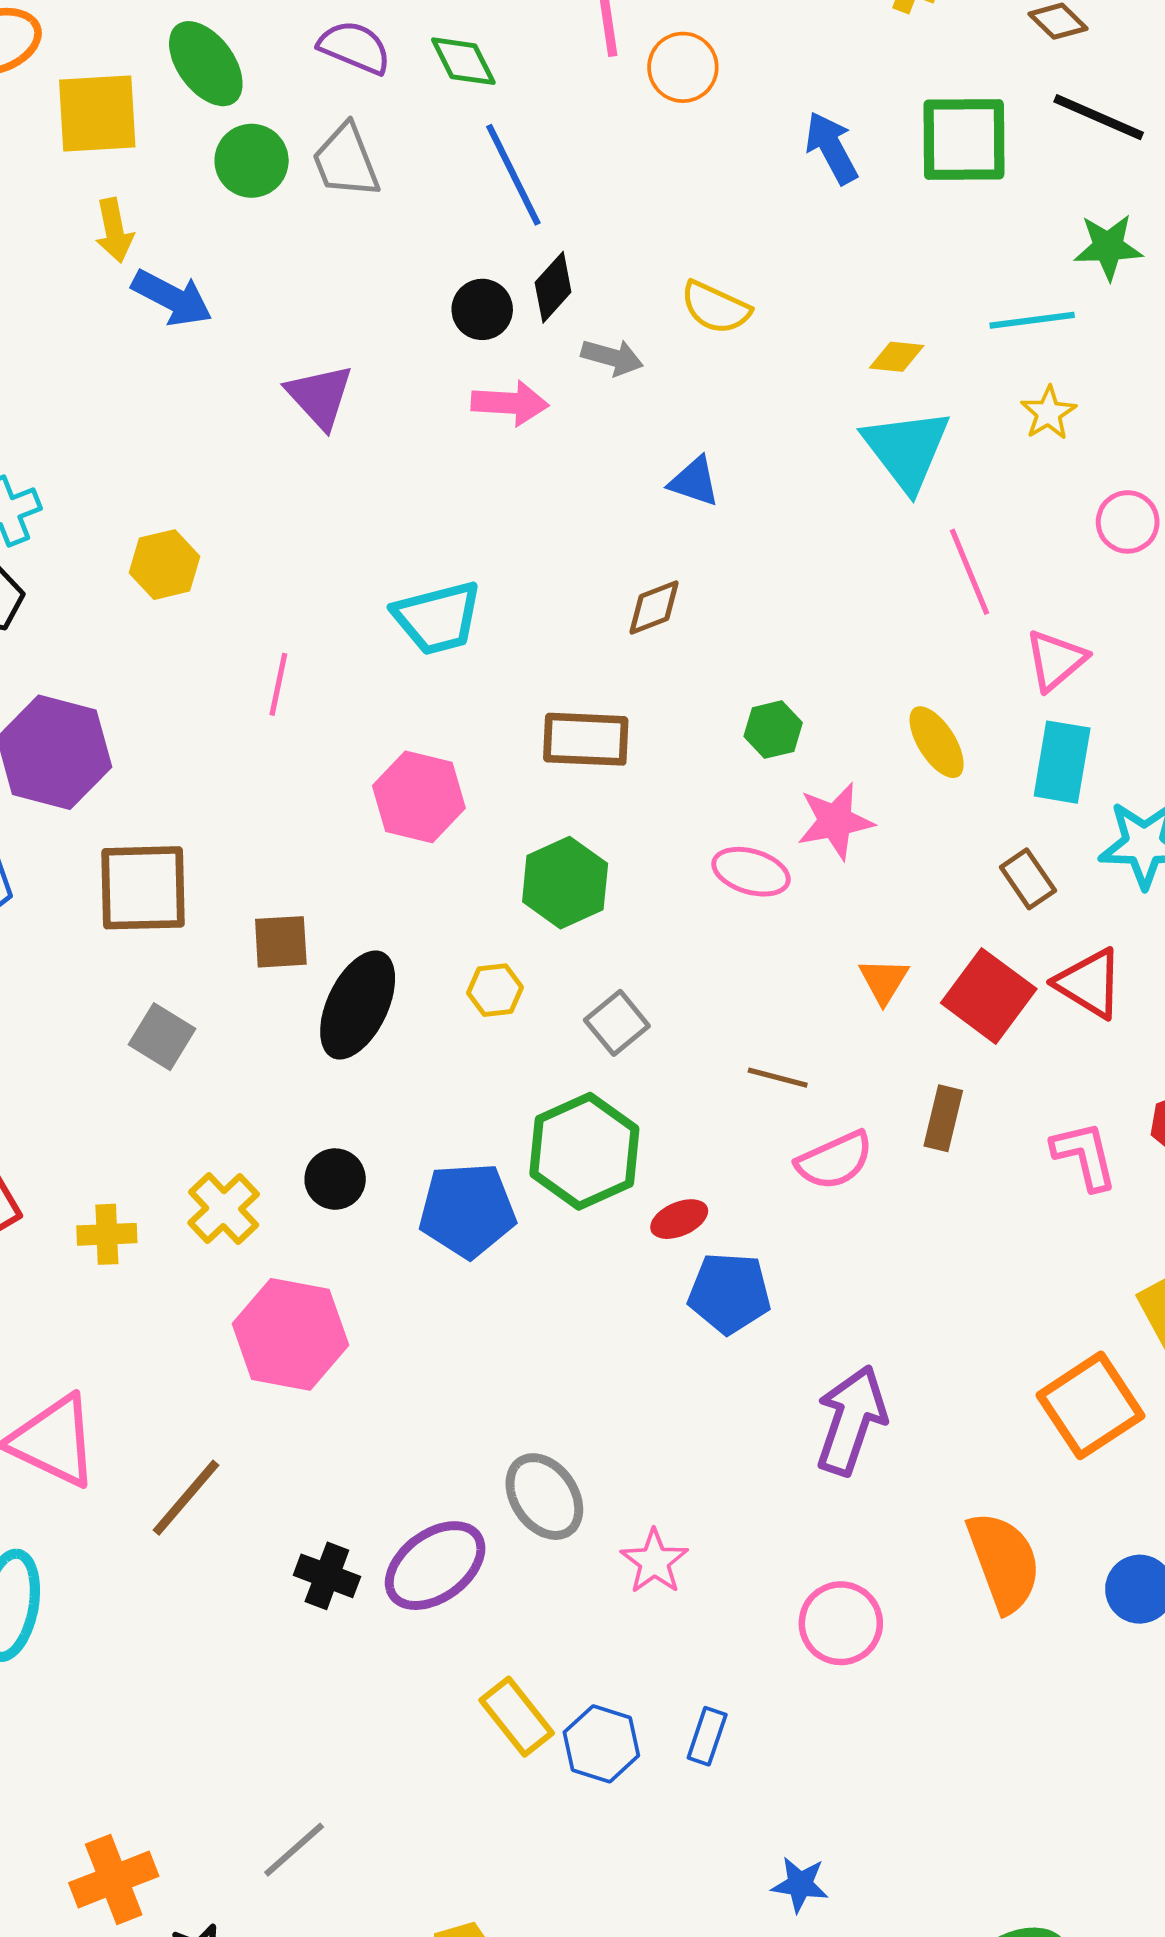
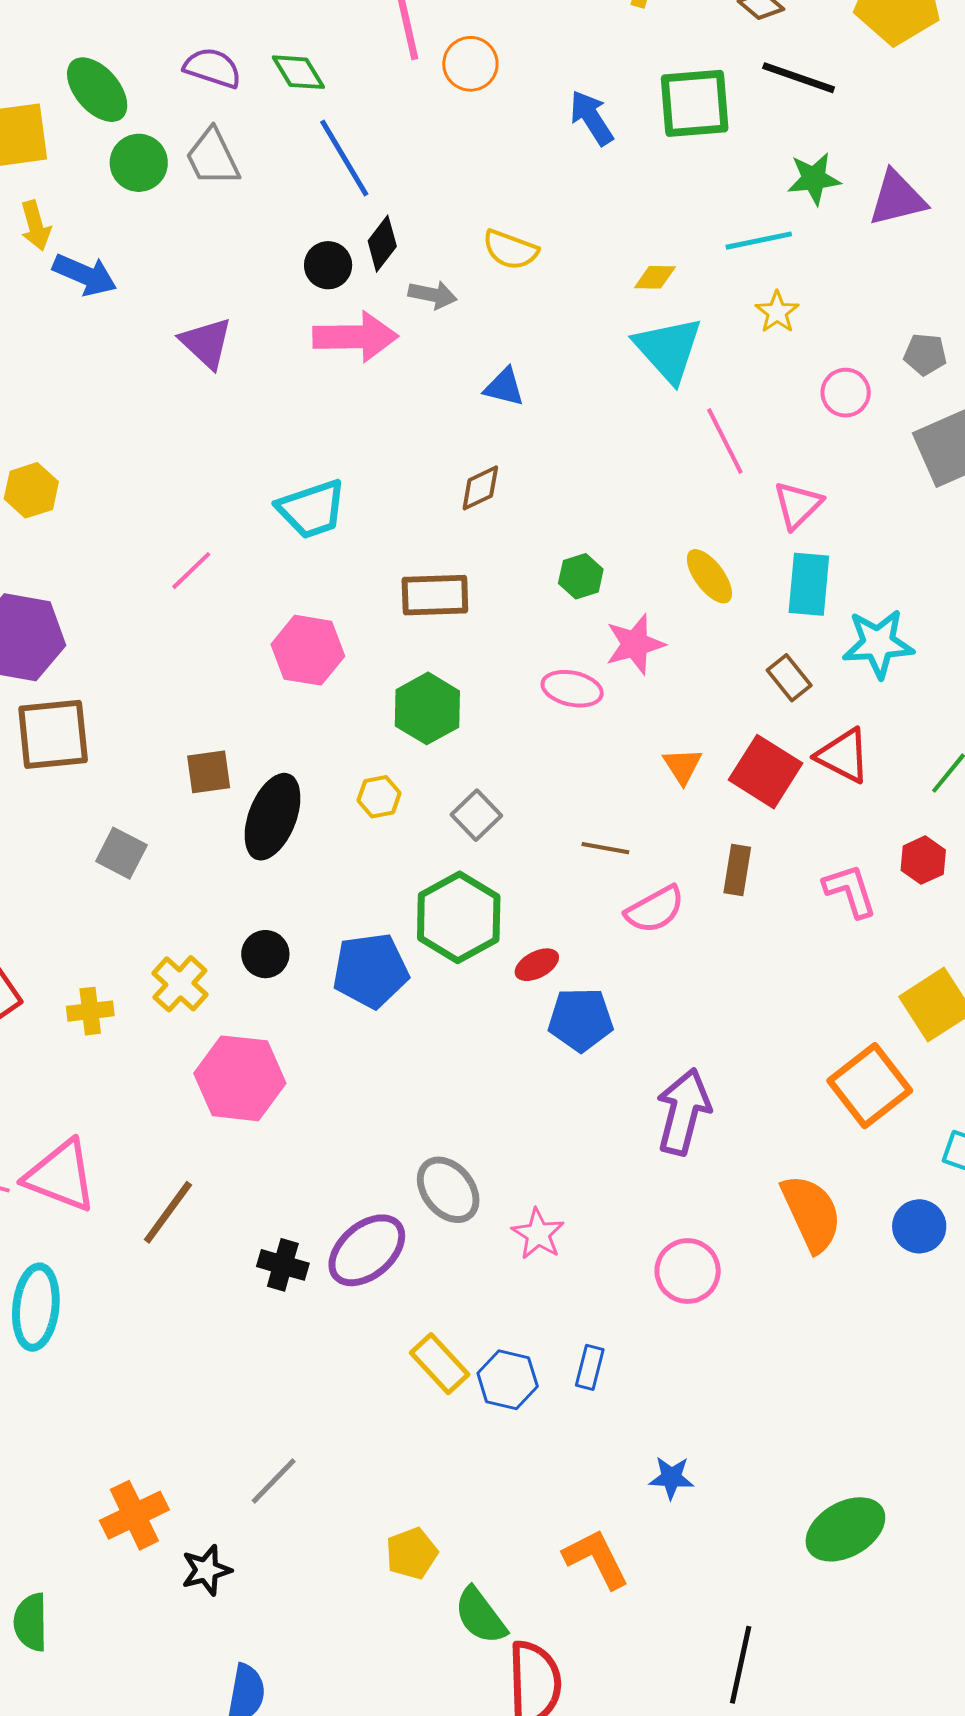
pink arrow: (510, 403) -> (355, 337), size x1.4
yellow hexagon: (164, 565) -> (31, 490), moved
pink line: (278, 684) -> (191, 571), turned 39
brown square: (143, 888) -> (53, 734), moved

